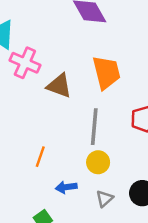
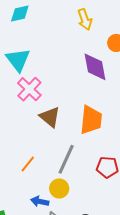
orange line: (40, 157) -> (28, 164), moved
blue arrow: (66, 187) -> (40, 201), moved

